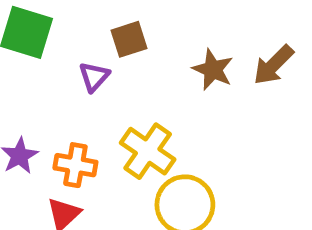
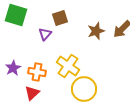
brown star: (213, 70) -> (96, 31), turned 30

